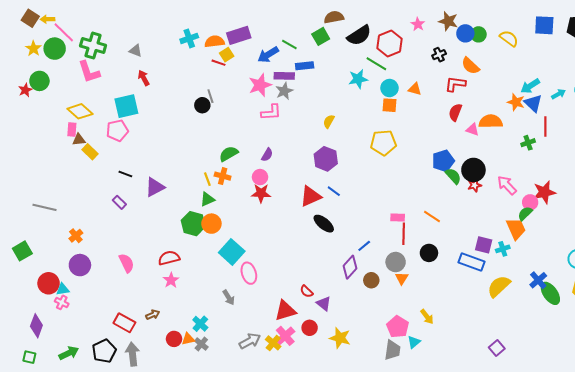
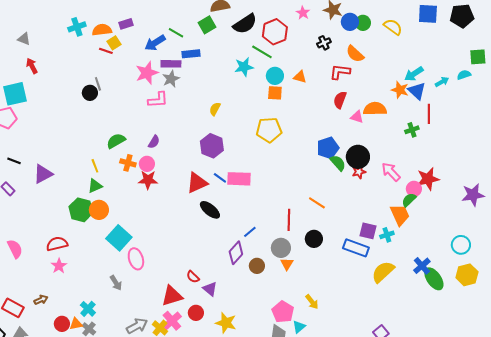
purple rectangle: (239, 35) -> (126, 24), size x0.6
orange cross: (223, 176) -> (128, 163), moved
pink rectangle: (398, 218) -> (239, 179), moved, size x1.6

